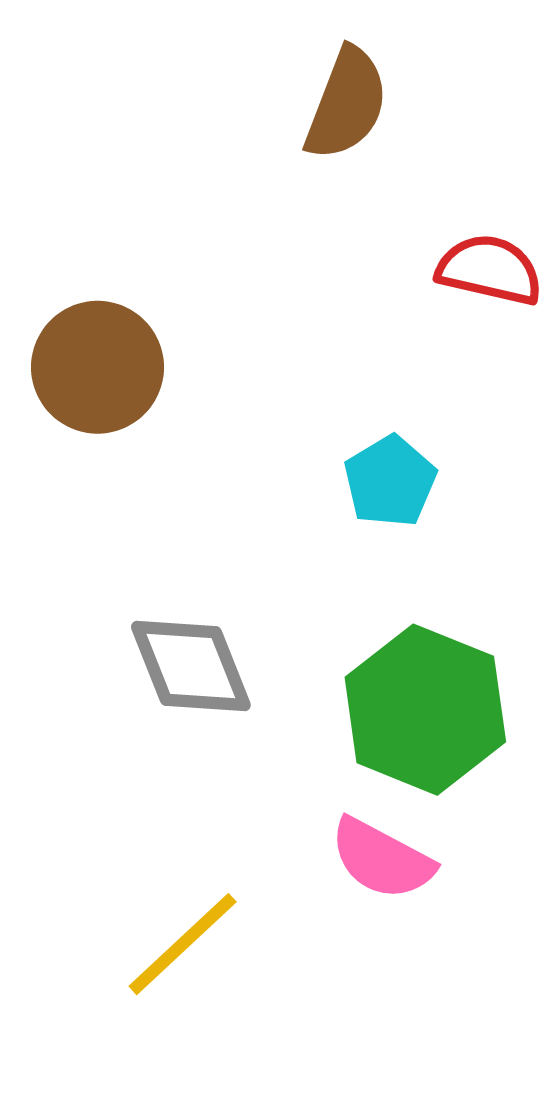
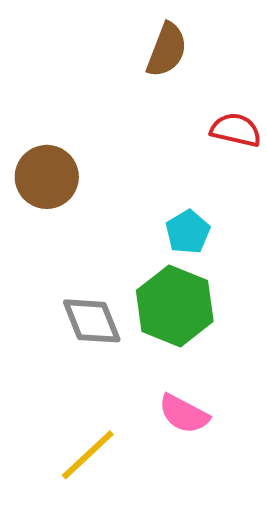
green hexagon: (425, 710) -> (175, 306), moved

